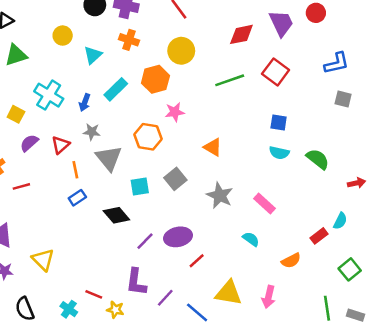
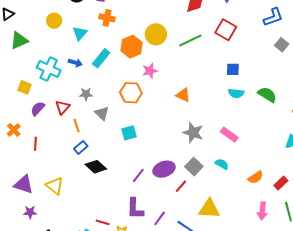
yellow circle: (181, 51) -> (156, 34), moved
gray square: (343, 99) -> (282, 45), turned 32
blue arrow: (85, 102) -> (75, 63), moved, turned -88
gray triangle: (109, 158) -> (102, 113), size x0.7
gray square: (175, 179) -> (194, 167), moved
red line: (21, 186) -> (35, 144), turned -64
black diamond: (116, 215) -> (96, 167), moved
red rectangle: (319, 236) -> (281, 183), moved
yellow triangle: (43, 260) -> (55, 186), moved
pink arrow: (269, 297) -> (262, 211), moved

